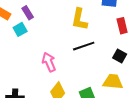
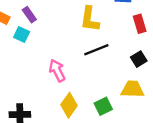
cyan square: (20, 29) -> (22, 34), turned -32
black square: (120, 56) -> (139, 59), turned 32

